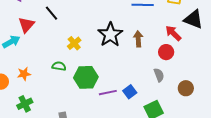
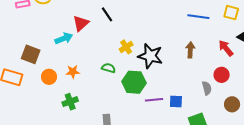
black star: (110, 35) -> (150, 56), moved, turned -30
red circle: (166, 52) -> (222, 75), moved
blue square: (130, 92) -> (176, 101), turned 32

